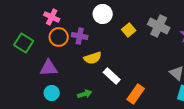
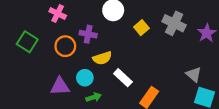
orange circle: (59, 37) -> (65, 46), moved
purple triangle: (49, 68) -> (60, 86), moved
cyan circle: (52, 93) -> (85, 78), moved

